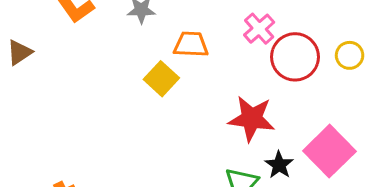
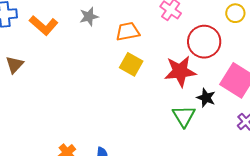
red circle: (295, 57) -> (204, 42), moved
yellow square: (161, 79) -> (131, 64), moved

